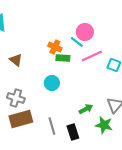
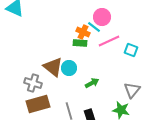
orange cross: (55, 47) -> (83, 32), moved
brown triangle: (16, 60) -> (53, 67), moved, size x1.5
green arrow: (86, 109) -> (92, 83), moved

